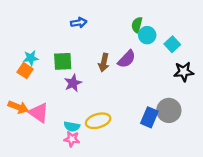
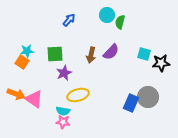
blue arrow: (79, 23) -> (69, 20), turned -40
cyan circle: (147, 35) -> (107, 15), moved
cyan square: (172, 44) -> (144, 54), moved, turned -32
yellow ellipse: (98, 121) -> (78, 95), moved

